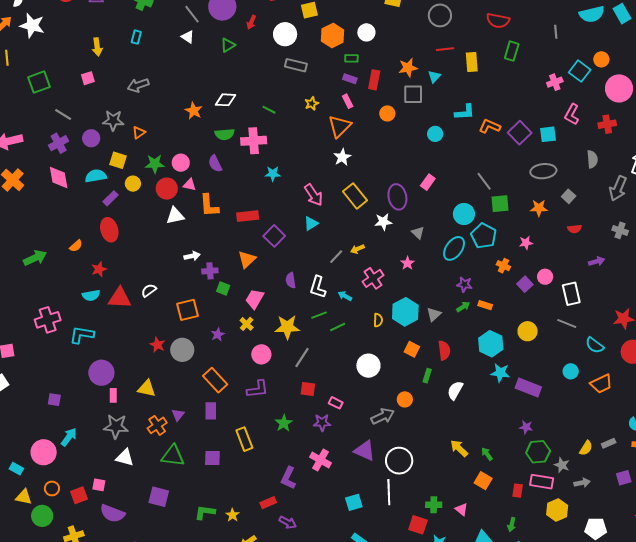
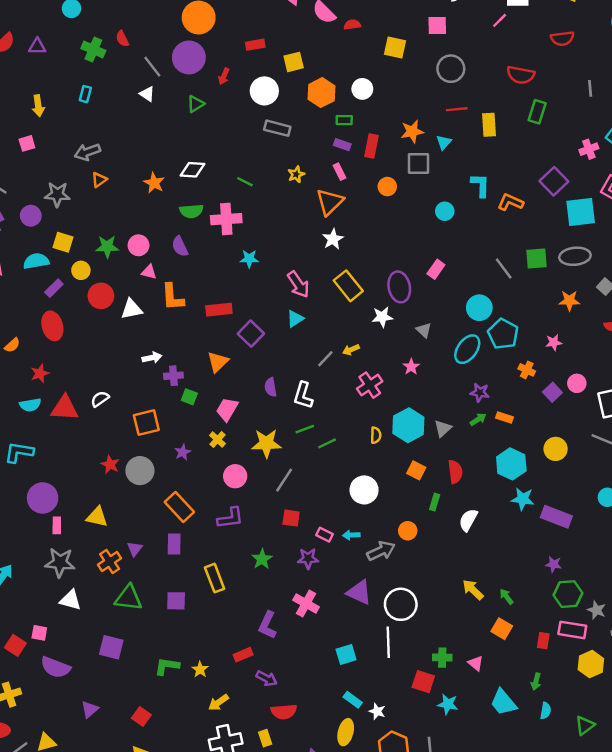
cyan L-shape: (465, 112) -> (480, 185), turned -85
orange triangle: (139, 132) -> (99, 180), moved
purple square: (520, 133) -> (554, 181), moved
cyan square: (548, 134) -> (581, 212), size x1.5
red circle: (167, 189) -> (101, 296), moved
green square: (500, 204) -> (536, 258), moved
cyan arrow: (345, 296) -> (351, 535), moved, turned -32
red square: (79, 495) -> (15, 645), turned -36

